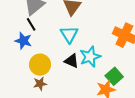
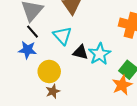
cyan triangle: (69, 34) -> (62, 36), moved
black triangle: (72, 61) -> (81, 52), moved

